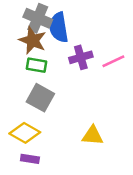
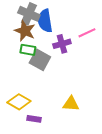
pink line: (113, 61) -> (87, 33), moved
gray square: (40, 98) -> (40, 60), moved
purple rectangle: (30, 159) -> (34, 119), moved

